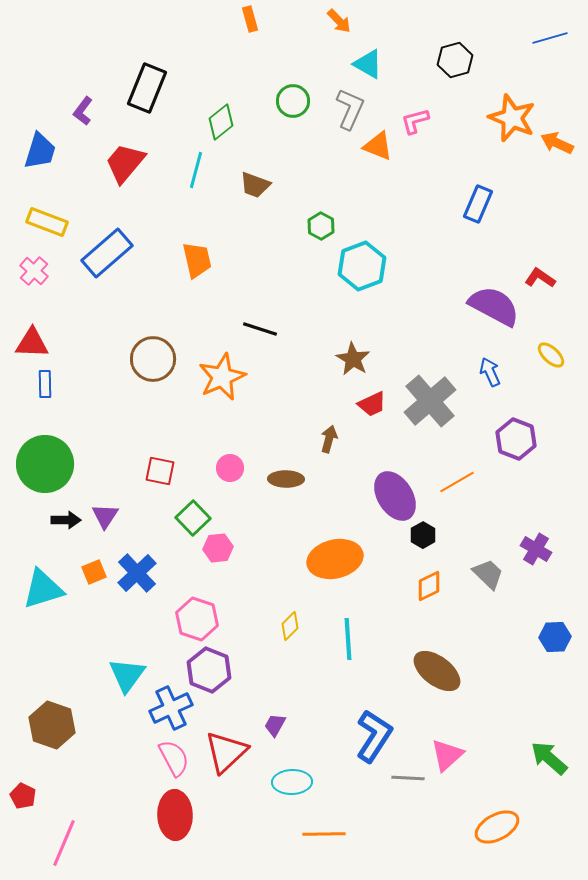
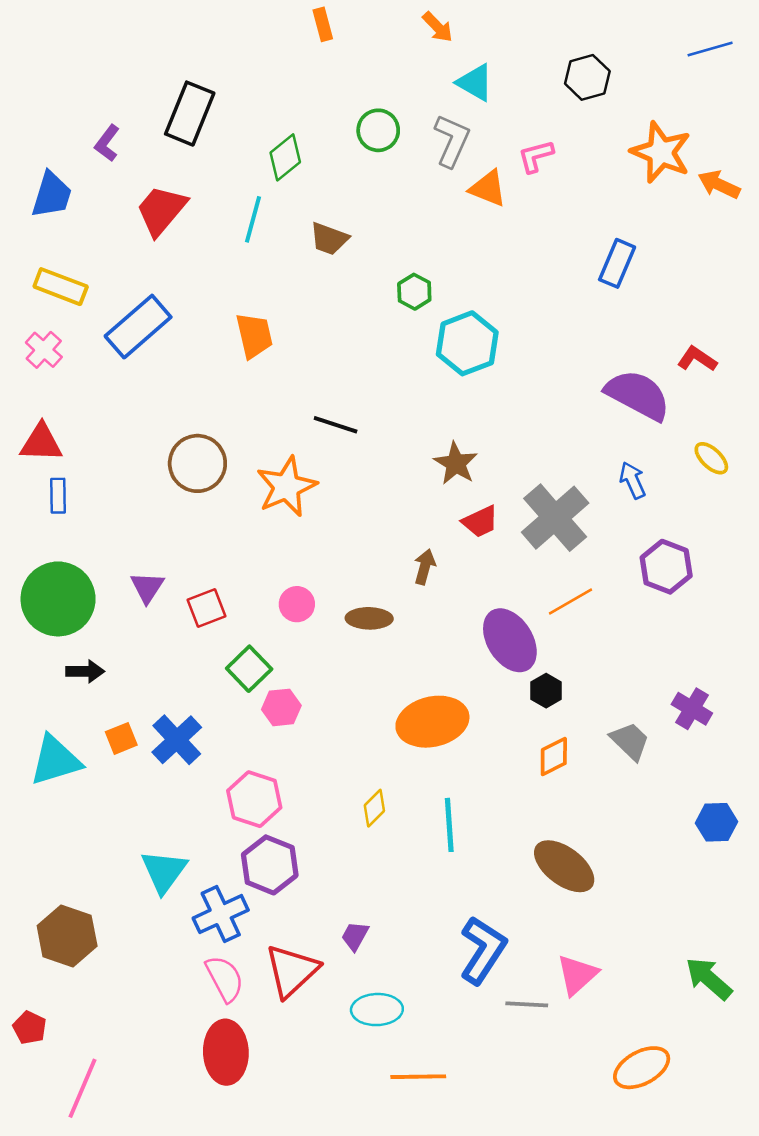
red square: (160, 471) -> (206, 608), turned -32
orange line: (457, 482) -> (571, 602), moved
purple triangle: (105, 516) -> (147, 587), moved

